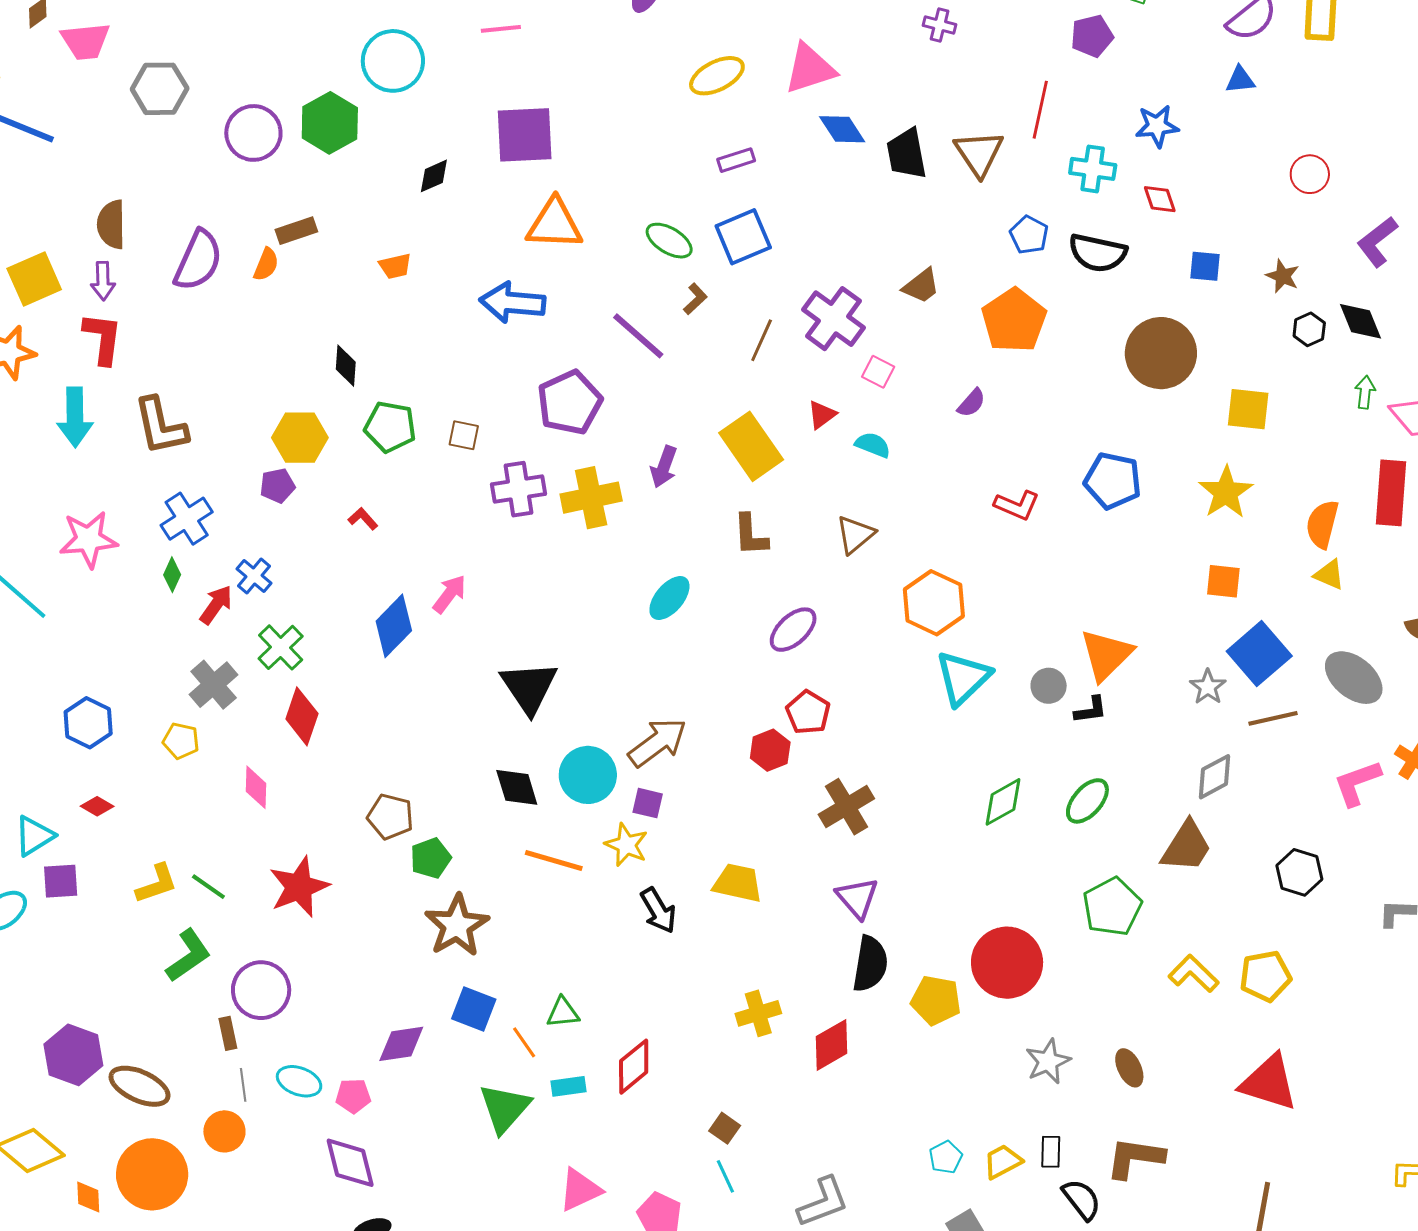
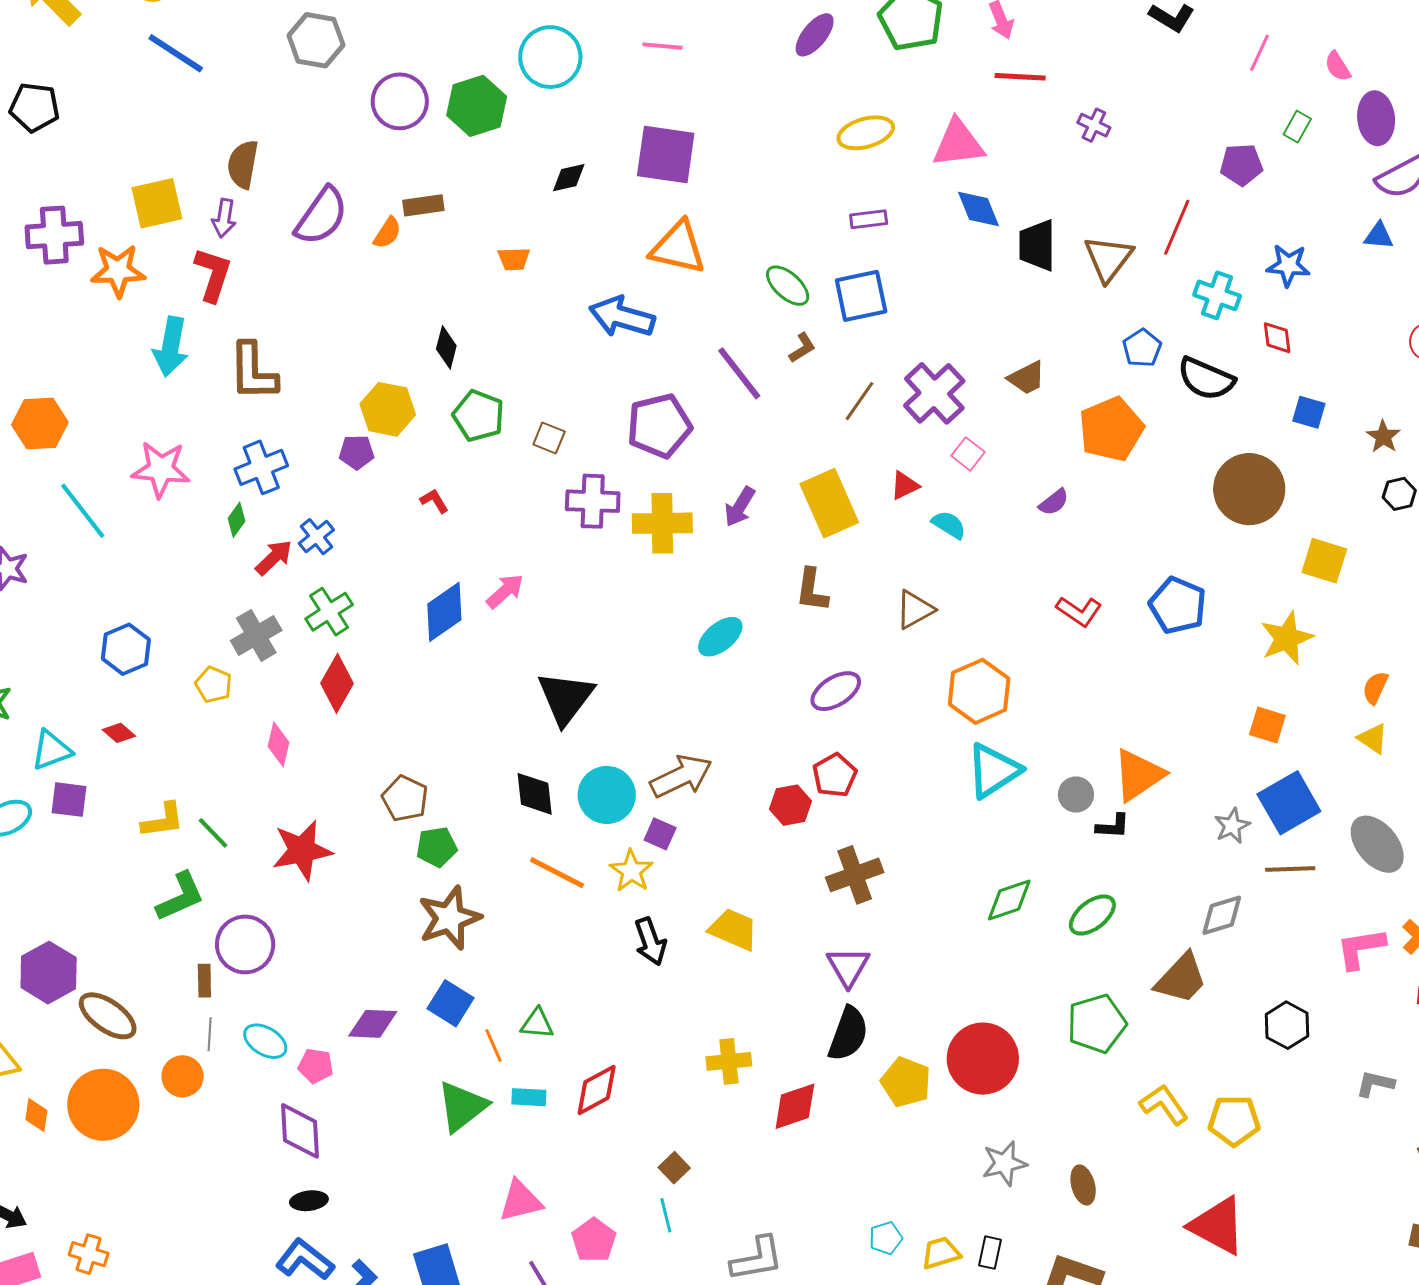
orange semicircle: (1322, 524) -> (1375, 688), size x0.7

